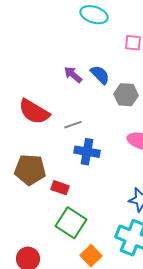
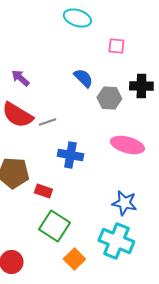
purple arrow: (73, 75) -> (20, 78), moved
gray line: (73, 125) -> (47, 122), moved

